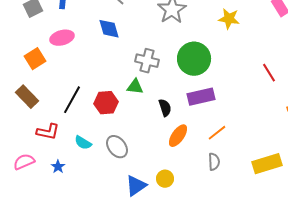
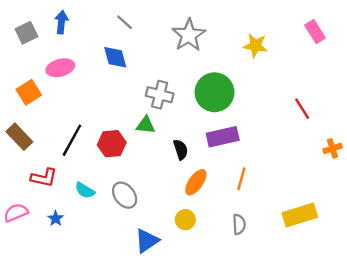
orange line: (217, 133) -> (241, 179), turned -36
gray semicircle: (214, 162) -> (239, 224), moved
yellow circle: (165, 179) -> (185, 220), moved

